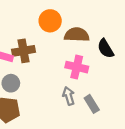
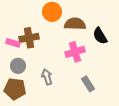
pink cross: (77, 67) -> (75, 52), turned -30
gray arrow: (69, 96) -> (47, 77), moved

